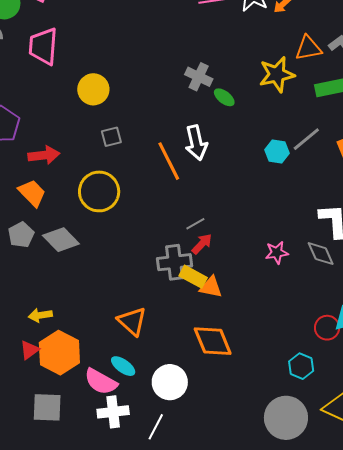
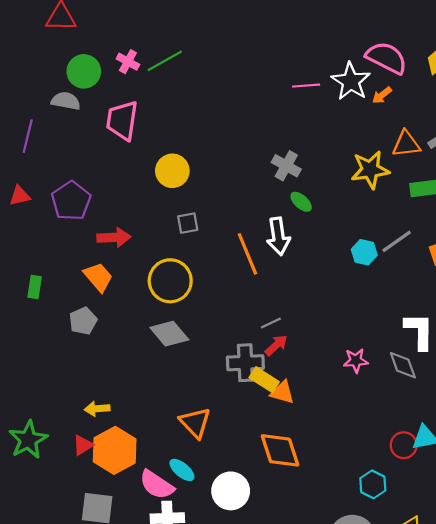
green ellipse: (224, 97) -> (301, 202), moved
gray diamond: (61, 240) -> (169, 334), moved

